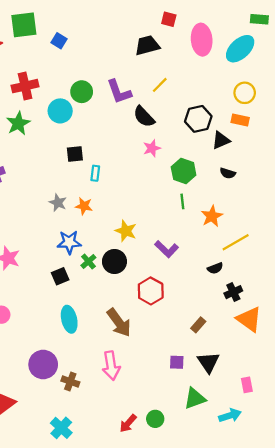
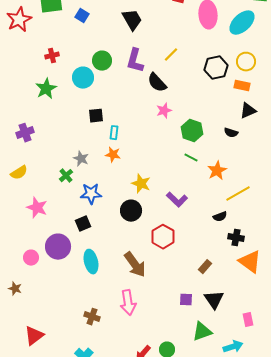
black trapezoid: (147, 45) -> (132, 20), moved, turned 75
red cross: (25, 86) -> (52, 56), size x0.6
purple L-shape: (119, 92) -> (135, 61), turned 35
black hexagon: (198, 119) -> (216, 68), moved
black triangle: (221, 140) -> (248, 111), moved
green line: (182, 201) -> (191, 158), turned -56
orange star: (84, 206) -> (113, 155), moved
green cross: (88, 261) -> (66, 176), moved
black cross: (233, 292) -> (236, 238), turned 35
purple circle: (43, 365) -> (58, 247), moved

